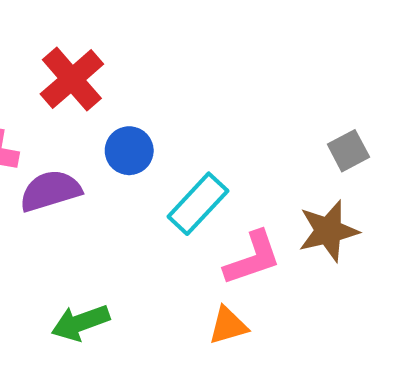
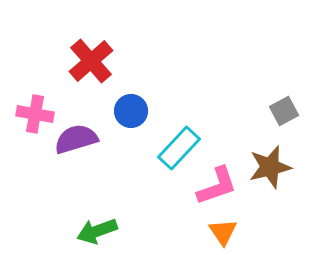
orange triangle: (228, 326) -> (223, 232), moved, turned -48

